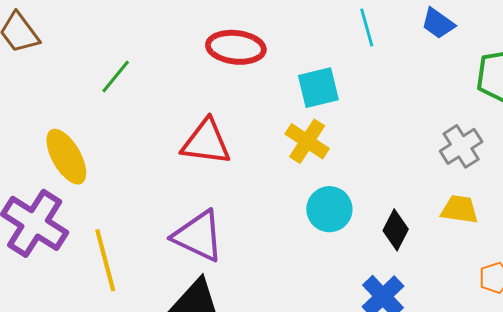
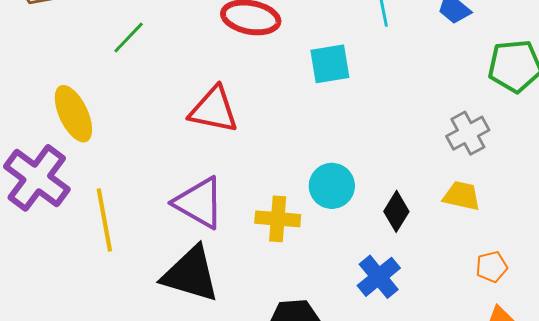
yellow cross: (307, 141) -> (278, 219), moved, turned -33

